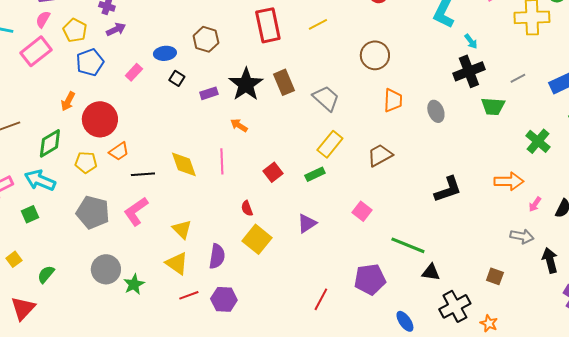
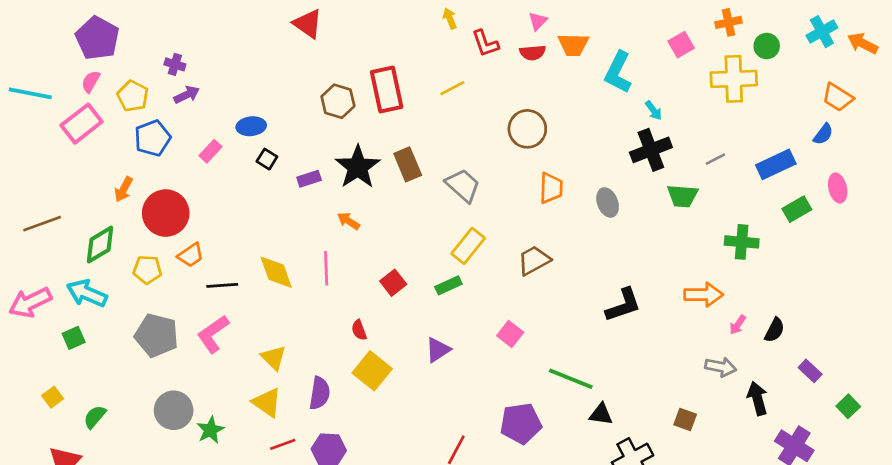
brown hexagon: (206, 39) -> (338, 101), moved
green cross: (538, 141) -> (742, 242), turned -35

